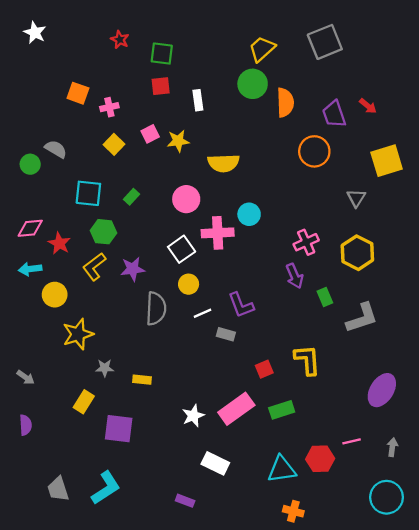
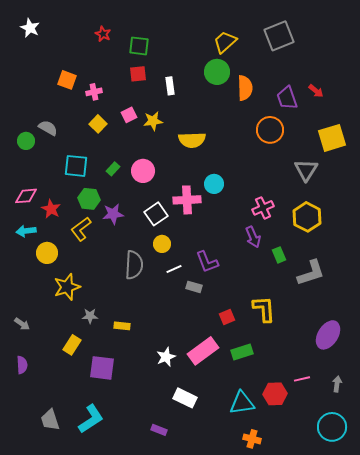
gray triangle: (356, 198) -> (306, 170), size x1.4
pink circle: (186, 199) -> (143, 171), moved
purple star: (133, 269) -> (113, 214), moved

